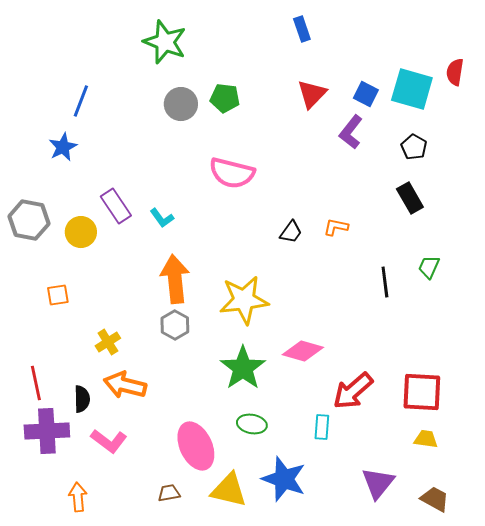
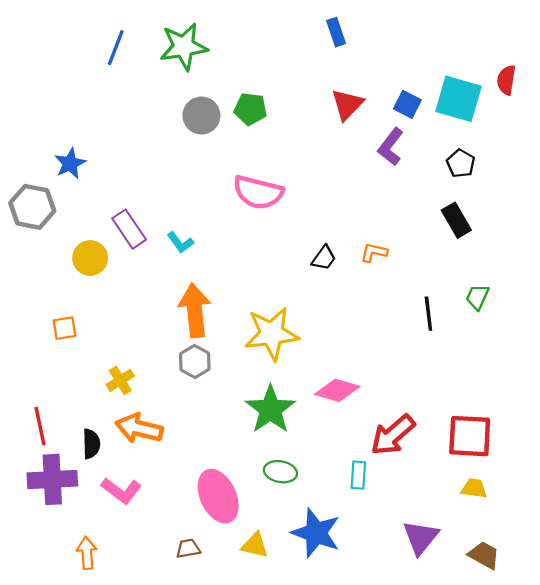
green star: (165, 42) -> (184, 47), turned -30
blue line: (81, 101) -> (116, 48), moved
gray hexagon: (29, 220) -> (32, 207), moved
yellow triangle: (229, 490) -> (255, 545), size x0.7

